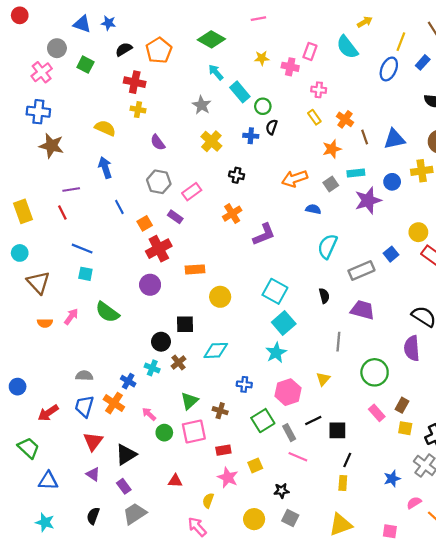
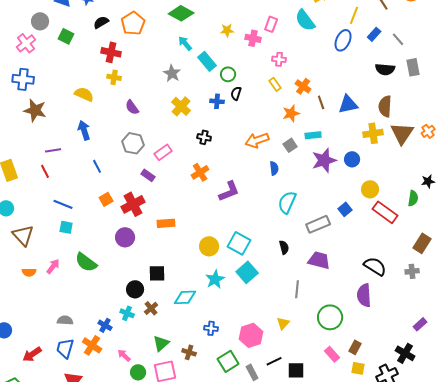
blue circle: (392, 182) -> (352, 159), moved
blue semicircle: (313, 209) -> (274, 168), turned 72
orange square: (145, 223) -> (106, 199), moved
yellow circle: (220, 297) -> (209, 246), moved
cyan star: (276, 353) -> (215, 279), moved

